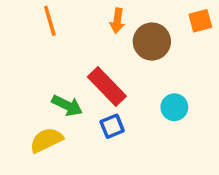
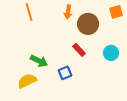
red rectangle: (107, 86) -> (79, 50), moved, size x0.6
cyan circle: (174, 107) -> (111, 53), moved

